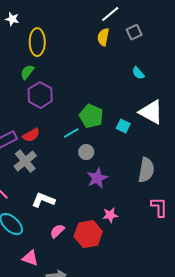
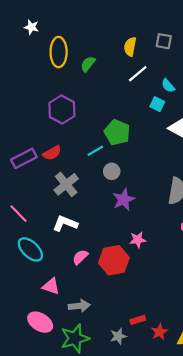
white line: (110, 14) -> (138, 74), moved
gray square: (134, 32) -> (164, 41), turned 35
green semicircle: (27, 72) -> (88, 64), moved
cyan square: (123, 126) -> (157, 104), moved
gray cross: (25, 161) -> (66, 184), moved

